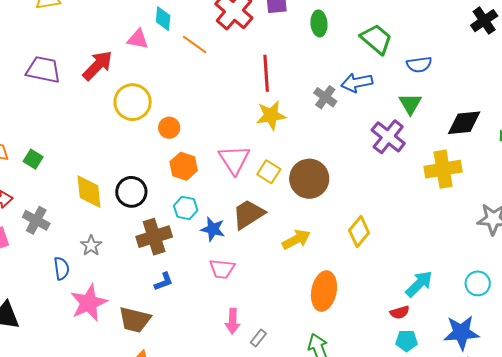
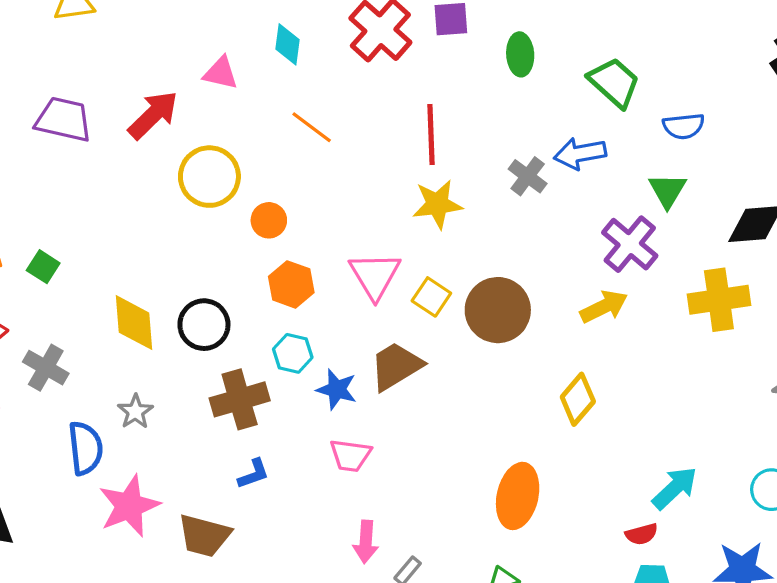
cyan diamond: (163, 19) -> (288, 44), moved
orange line: (195, 45) -> (312, 127), moved
yellow arrow: (296, 239) -> (604, 307), moved
blue semicircle: (61, 268) -> (85, 448), size x1.4

